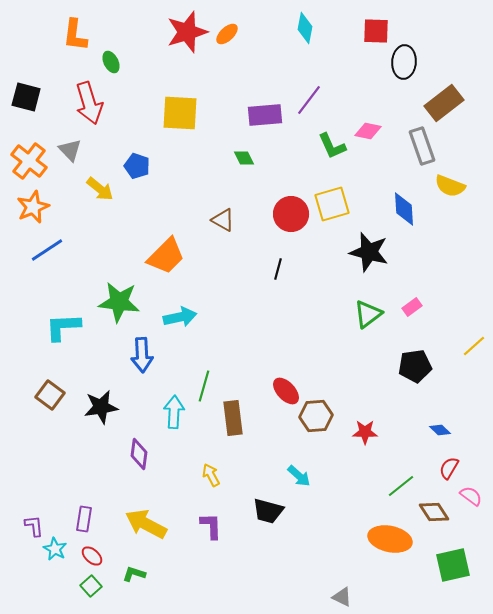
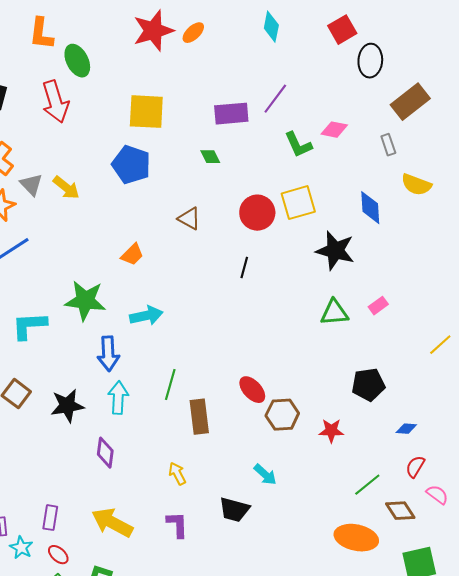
red square: (376, 31) -> (342, 30), turned -32
green ellipse: (111, 62) -> (77, 61), size x1.5
gray rectangle: (422, 146) -> (388, 145), size x0.6
gray triangle: (70, 150) -> (31, 185), moved
blue pentagon: (137, 166) -> (131, 165), moved, size x1.5
orange trapezoid: (166, 256) -> (132, 255), size x0.6
green triangle: (368, 314) -> (334, 313), turned 32
black pentagon: (415, 366) -> (368, 385), moved
cyan arrow: (174, 412) -> (118, 398), moved
blue diamond: (440, 430) -> (406, 429), turned -40

